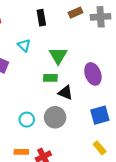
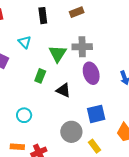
gray cross: (101, 17) -> (82, 47), moved
green rectangle: (50, 78) -> (40, 76), moved, turned -72
gray circle: (55, 117) -> (71, 132), moved

